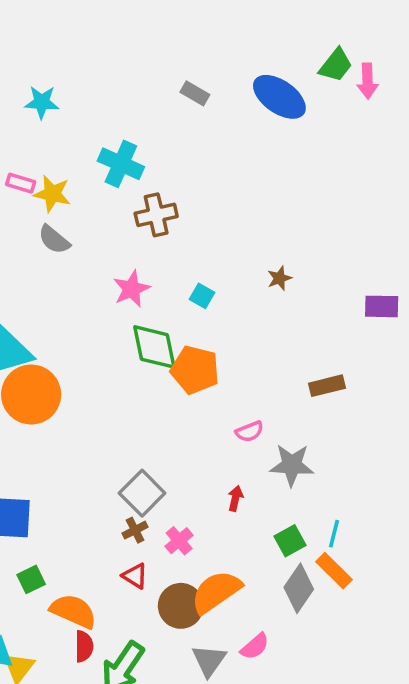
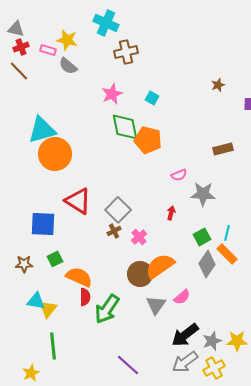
pink rectangle: (21, 183) -> (48, 50), moved
brown star: (279, 278) -> (218, 85), moved
red triangle: (135, 576) -> (78, 201), moved, size x1.8

